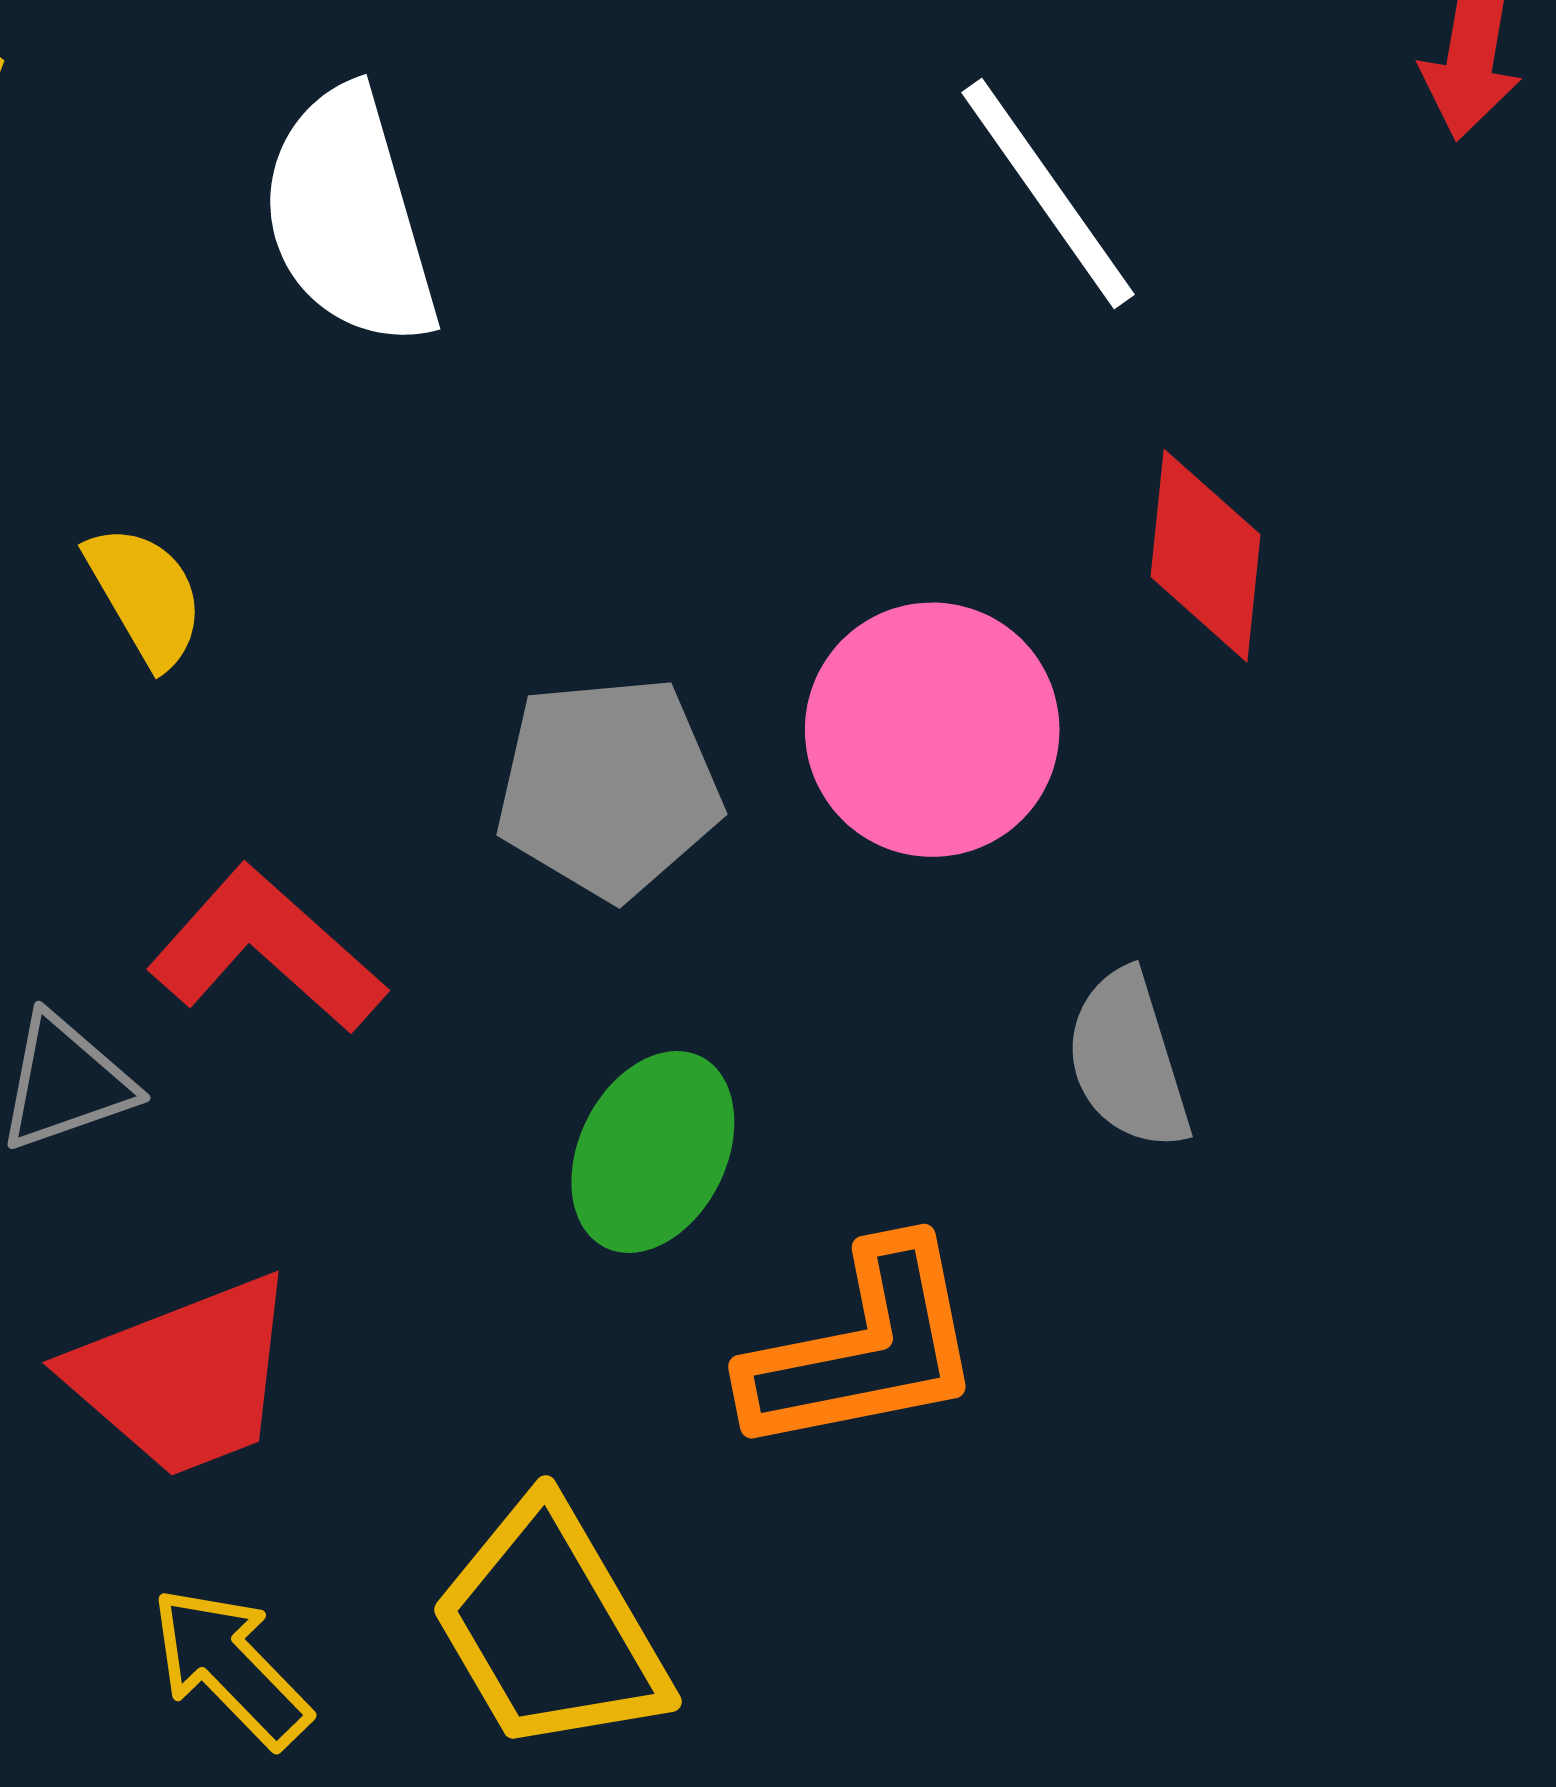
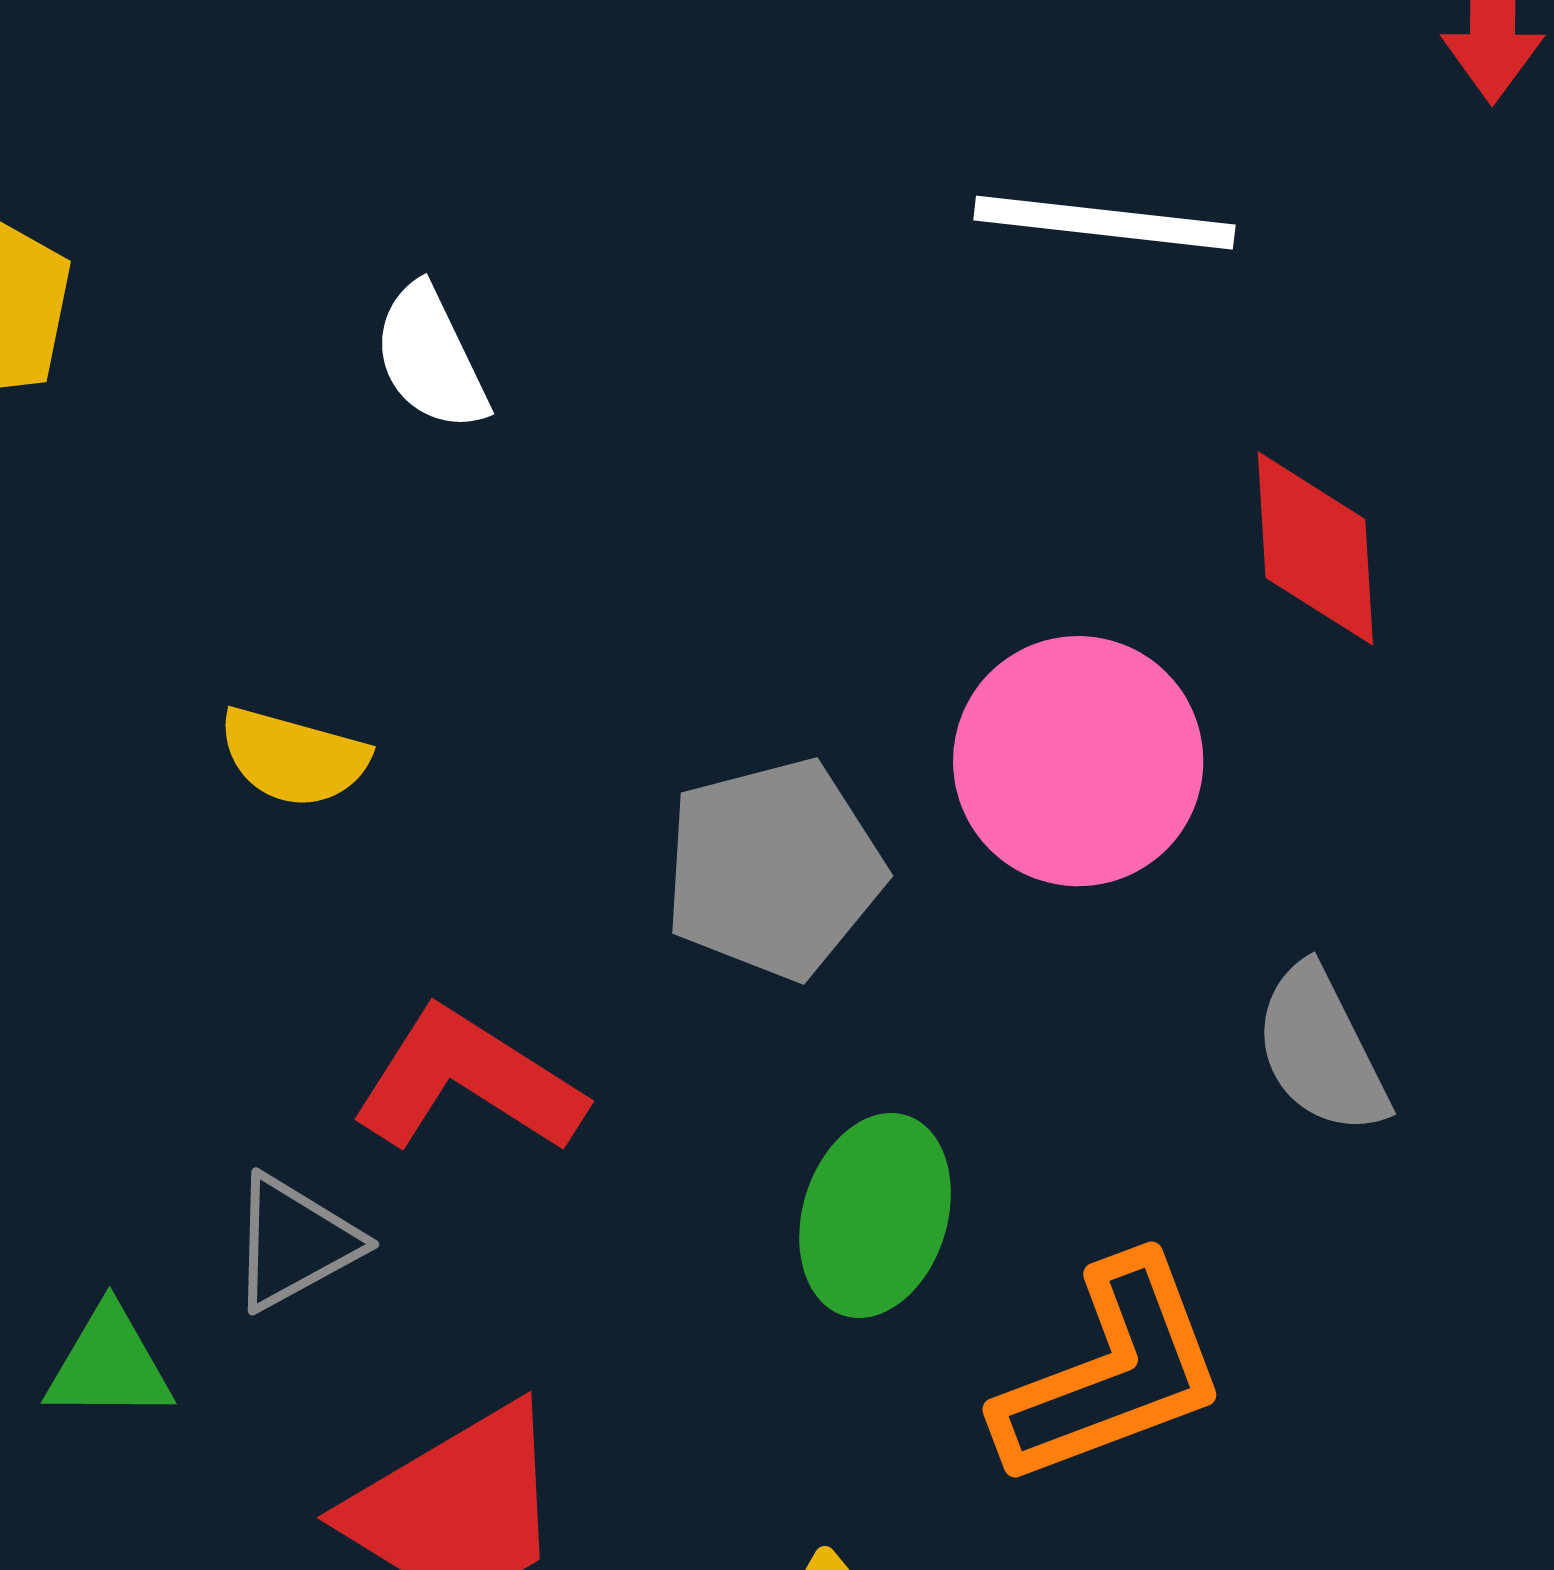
white line: (1048, 194) -> (1104, 223), turned -39
white semicircle: (349, 217) -> (431, 358), size x0.6
yellow semicircle: (145, 595) -> (294, 757), turned 145

